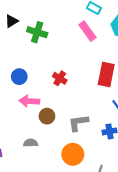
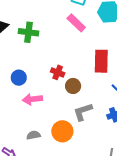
brown circle: (47, 116) -> (73, 86), moved
gray semicircle: (31, 143) -> (33, 135), moved
orange circle: (73, 154) -> (62, 131), moved

